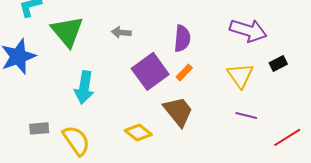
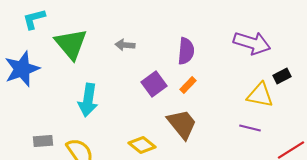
purple square: (150, 71) -> (154, 84), size x0.7
yellow triangle: (240, 75) -> (260, 95), moved, turned -44

